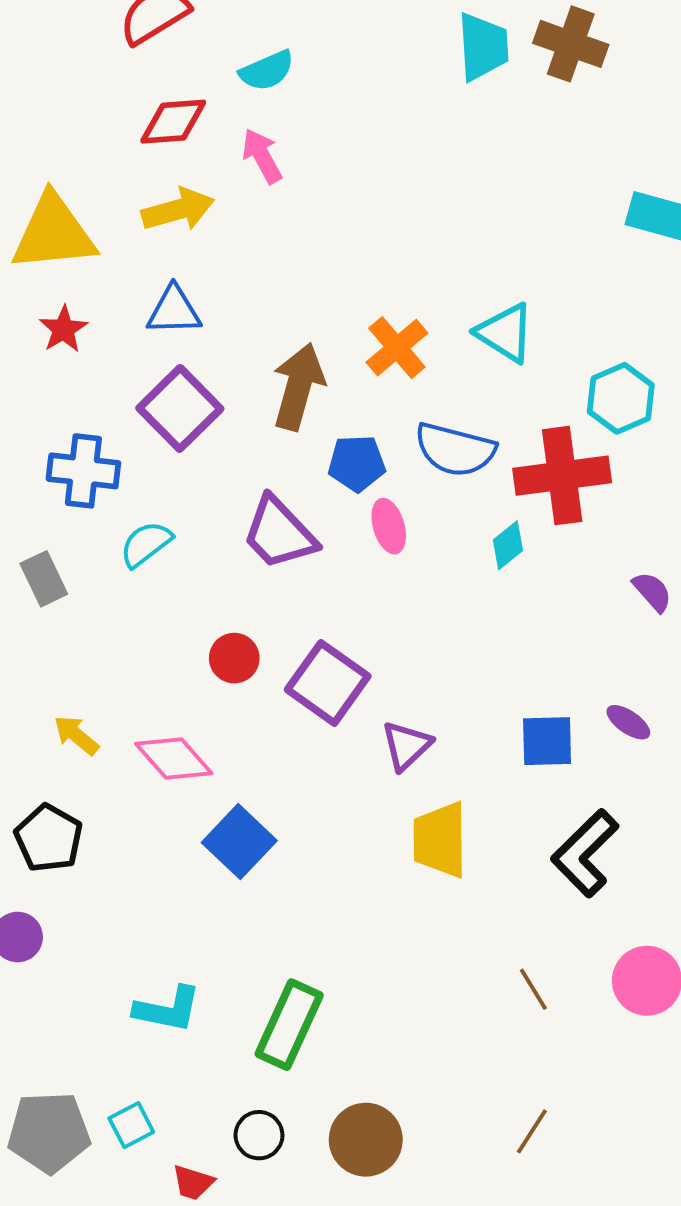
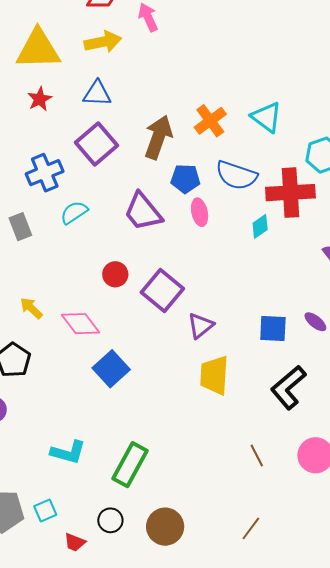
blue cross: (83, 471) -> (45, 173), turned -33

